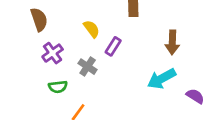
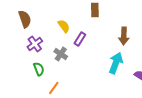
cyan arrow: (162, 79) -> (116, 63), turned 140
green semicircle: (58, 87) -> (39, 69), turned -104

